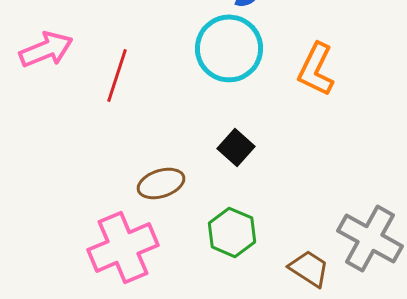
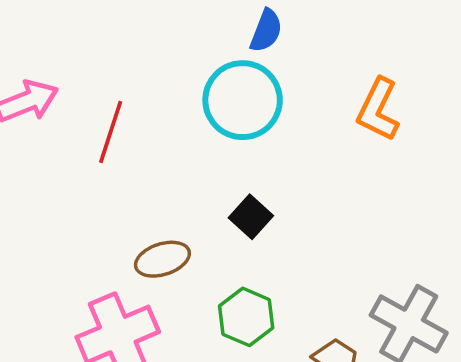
orange L-shape: (316, 69) -> (378, 110), moved

